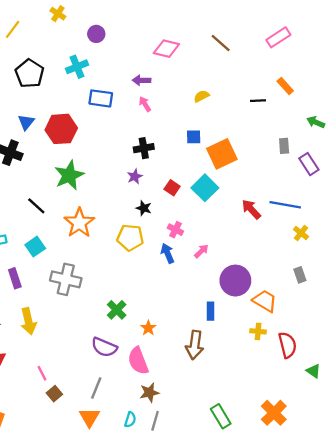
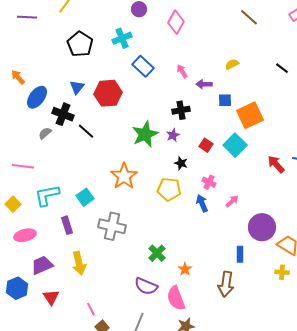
pink diamond: (166, 49) -> (176, 22), moved, turned -75
purple arrow: (142, 80) -> (204, 84), moved
blue rectangle: (101, 98) -> (143, 66), turned 35
black line: (258, 101) -> (282, 68), turned 40
green star: (69, 175) -> (145, 134), moved
black line: (36, 206) -> (86, 131), moved

